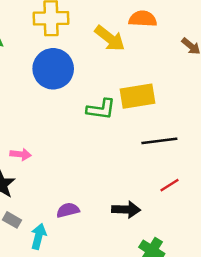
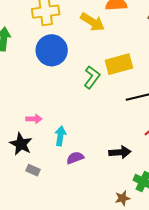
green L-shape: (101, 109) -> (92, 77), turned -55
cyan arrow: (39, 236) -> (60, 136), moved

